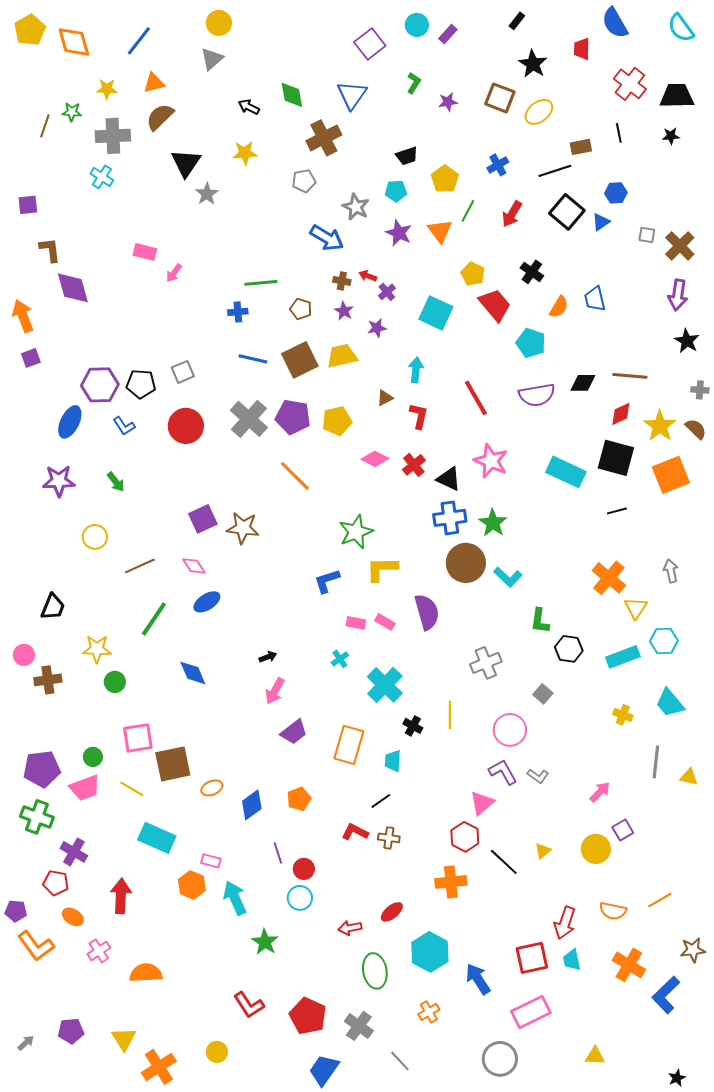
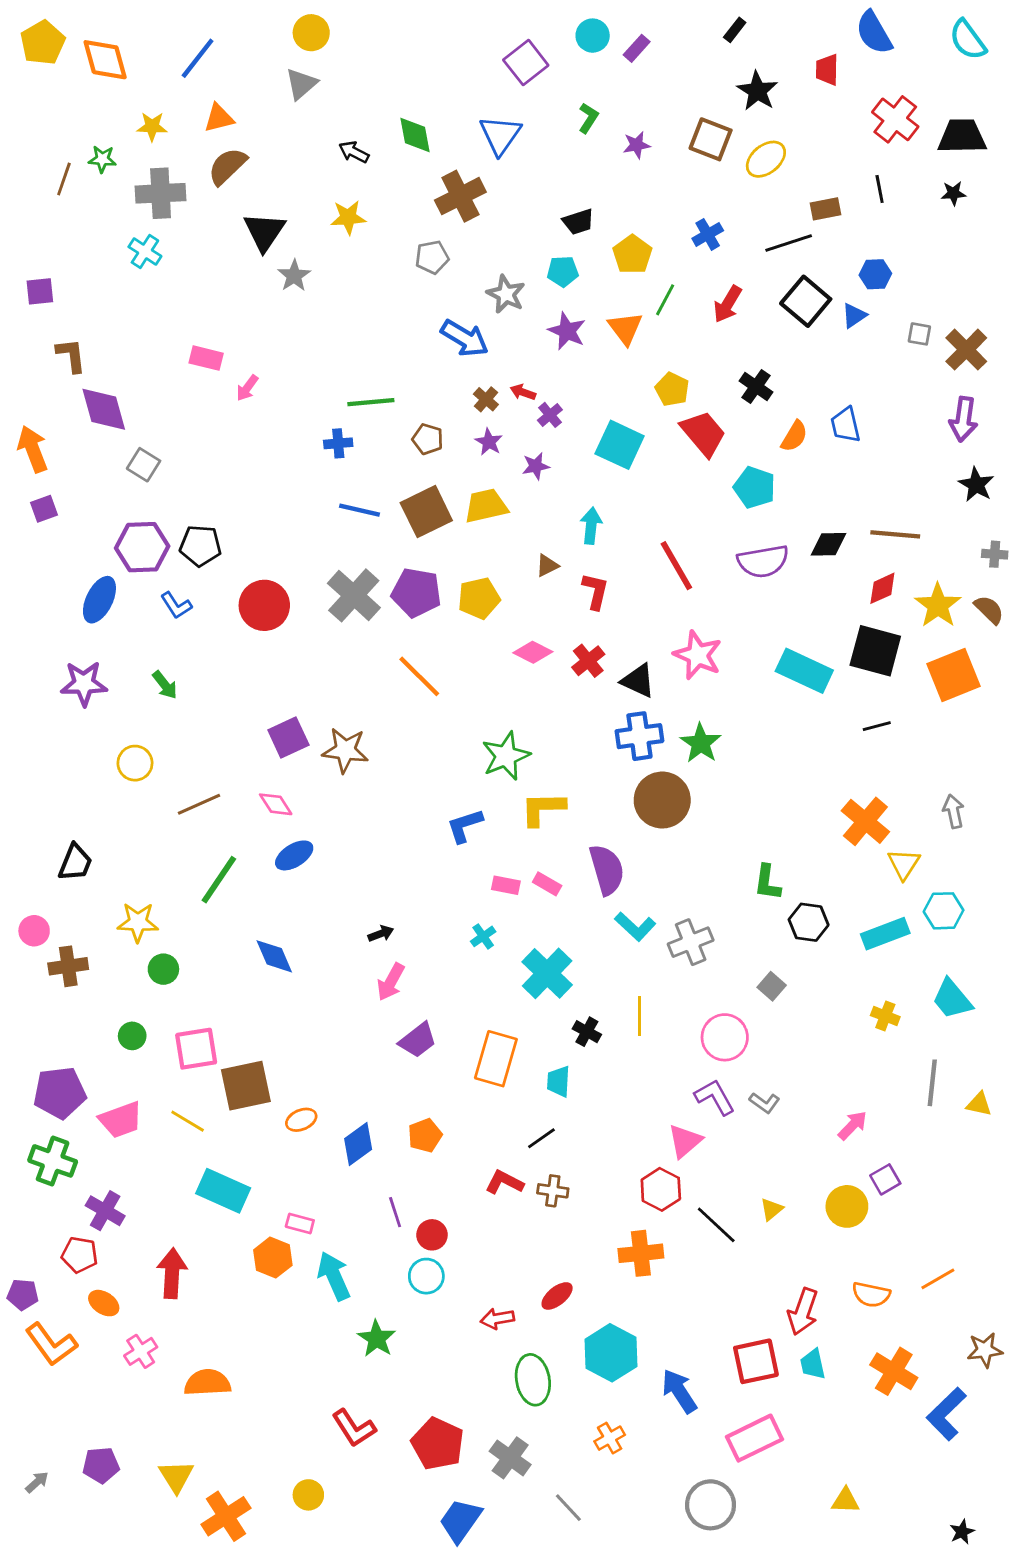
brown cross: (342, 281) -> (486, 399), turned 30
gray square: (183, 372) -> (144, 465), moved, turned -35
cyan L-shape: (508, 577) -> (635, 926), moved
green circle: (93, 757) -> (132, 1036), moved

